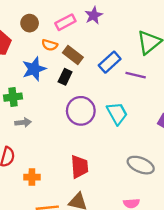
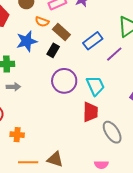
purple line: (136, 75) -> (114, 54), turned -60
gray ellipse: (141, 165) -> (112, 132), turned 30
red trapezoid: (79, 167) -> (90, 112), moved

